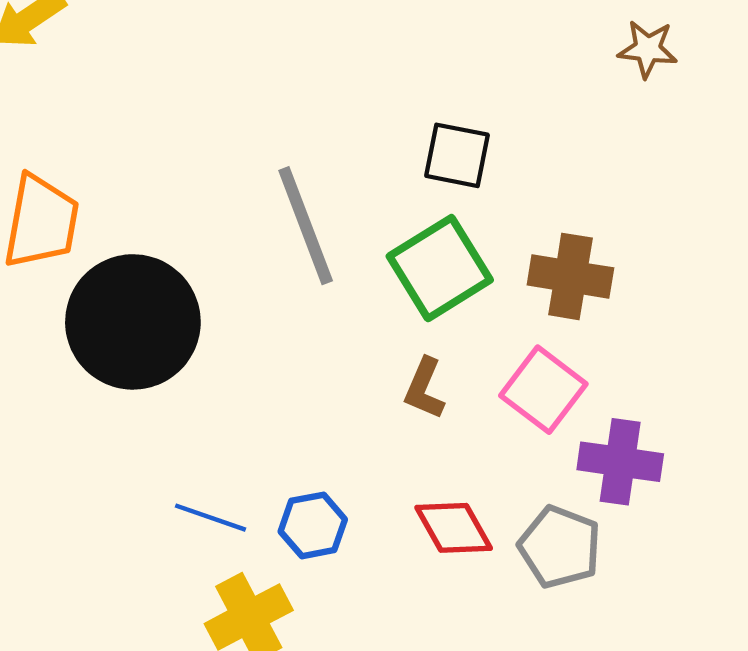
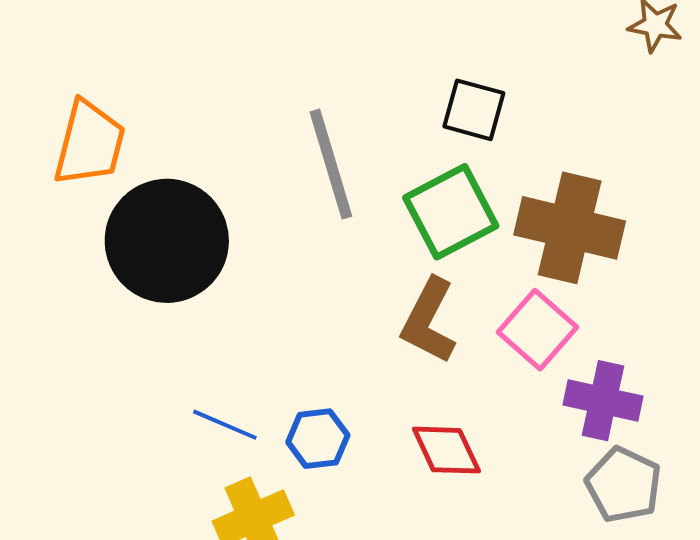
brown cross: (570, 276) -> (570, 228), size x1.4
brown L-shape: (424, 389) -> (429, 321), size x1.5
gray pentagon: (560, 547) -> (623, 485), moved

